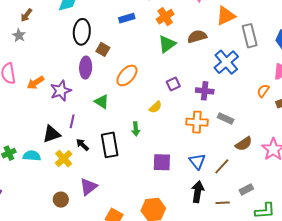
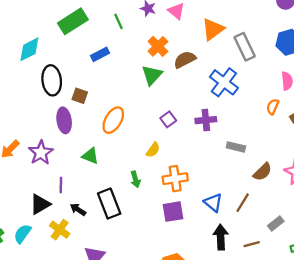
orange cross: (165, 17) -> (158, 46), moved
orange cross: (197, 122) -> (175, 179), moved
cyan semicircle: (32, 156) -> (22, 234), turned -48

